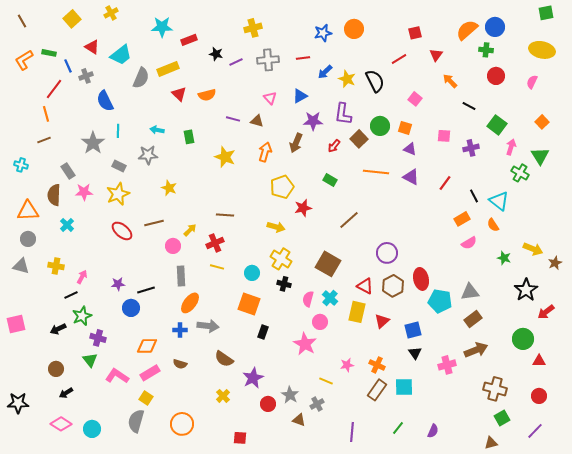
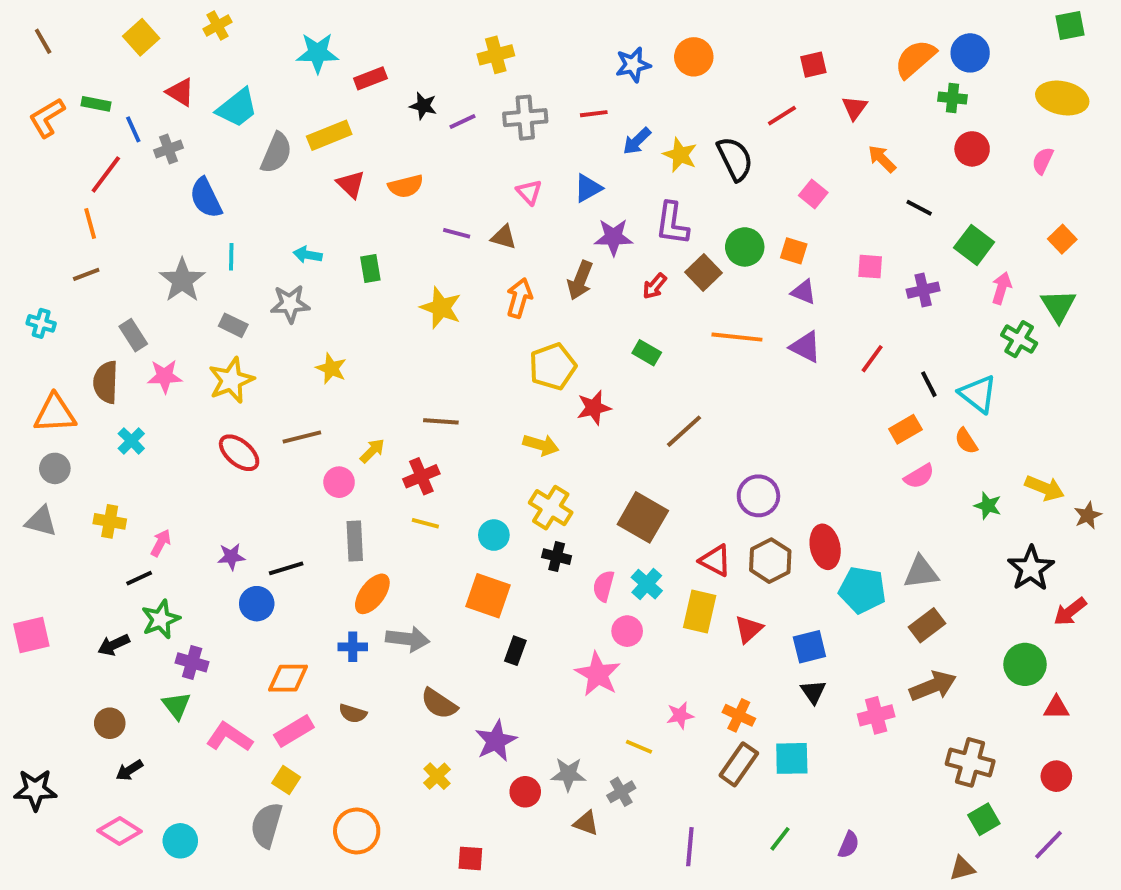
gray star: (290, 395) -> (568, 774), turned -30

